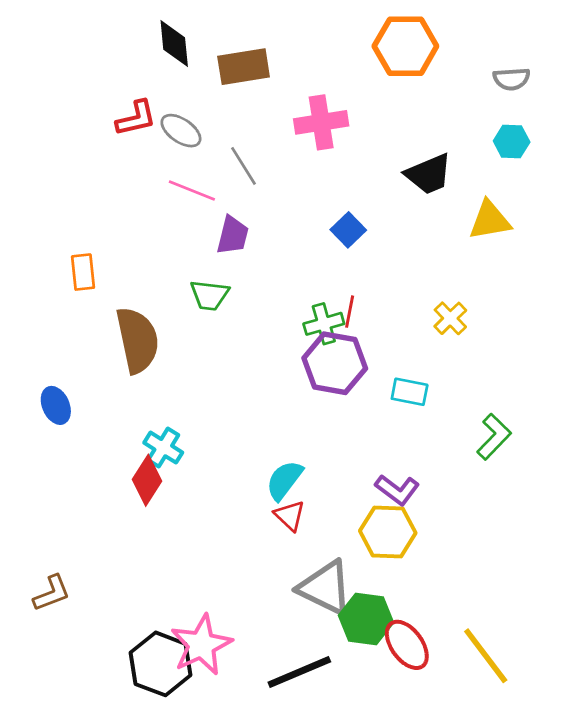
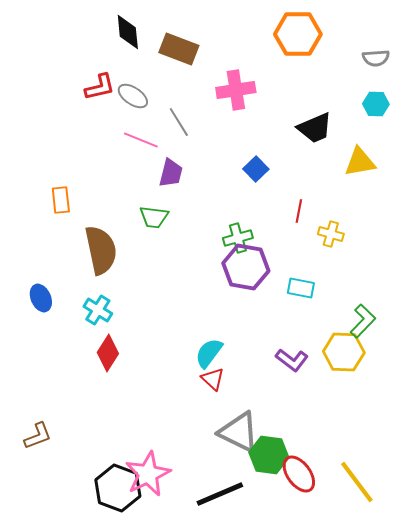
brown rectangle: (244, 67) -> (179, 49), turned 30
red line: (350, 312) -> (299, 211), moved
yellow cross: (450, 318) -> (331, 234), turned -30
cyan cross: (163, 448) -> (98, 310), moved
yellow hexagon: (388, 532) -> (344, 352), moved

